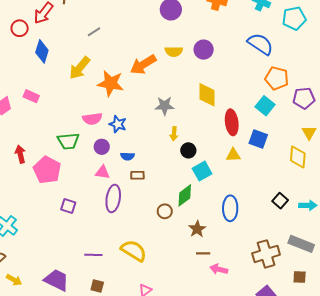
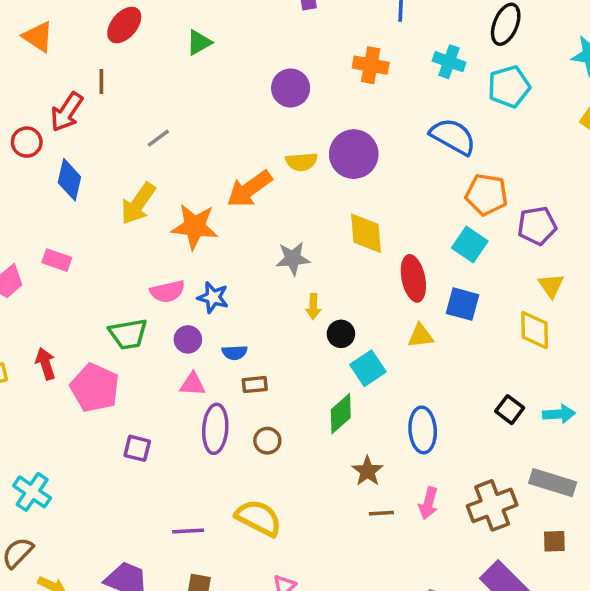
purple circle: (204, 50) -> (354, 154), size x1.4
brown circle: (165, 211) -> (267, 441), moved
pink arrow: (219, 269) -> (428, 503), moved, turned -84

